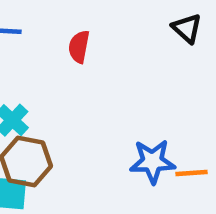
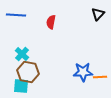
black triangle: (187, 28) -> (98, 14), turned 32

